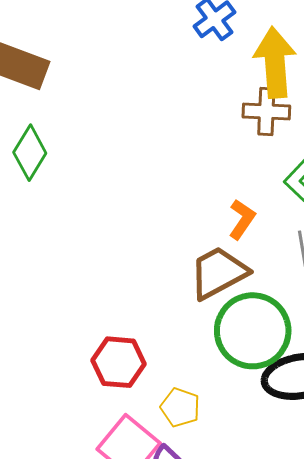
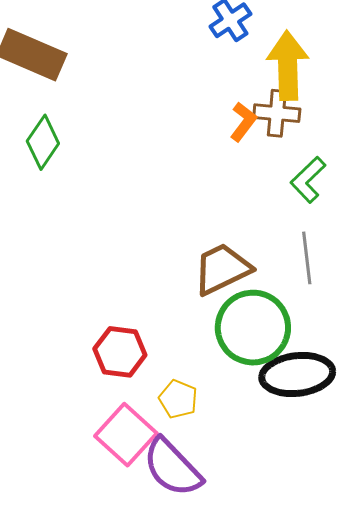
orange L-shape: (242, 219) -> (243, 122), moved

